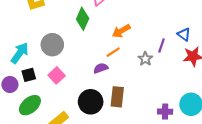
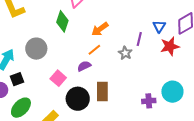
blue triangle: (184, 34) -> (159, 26), turned 32
pink square: (57, 75) -> (58, 78), moved

